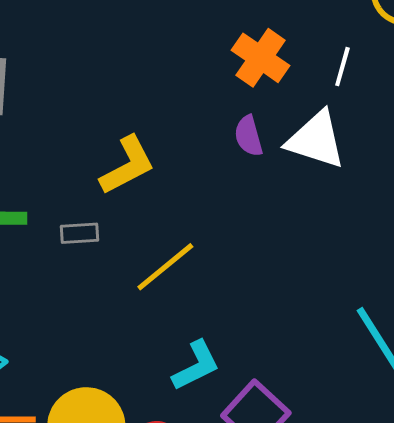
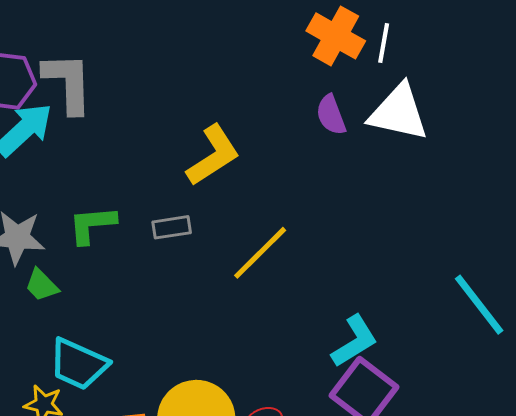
white line: (342, 67) -> (384, 43), moved
cyan L-shape: (196, 366) -> (354, 341), moved

